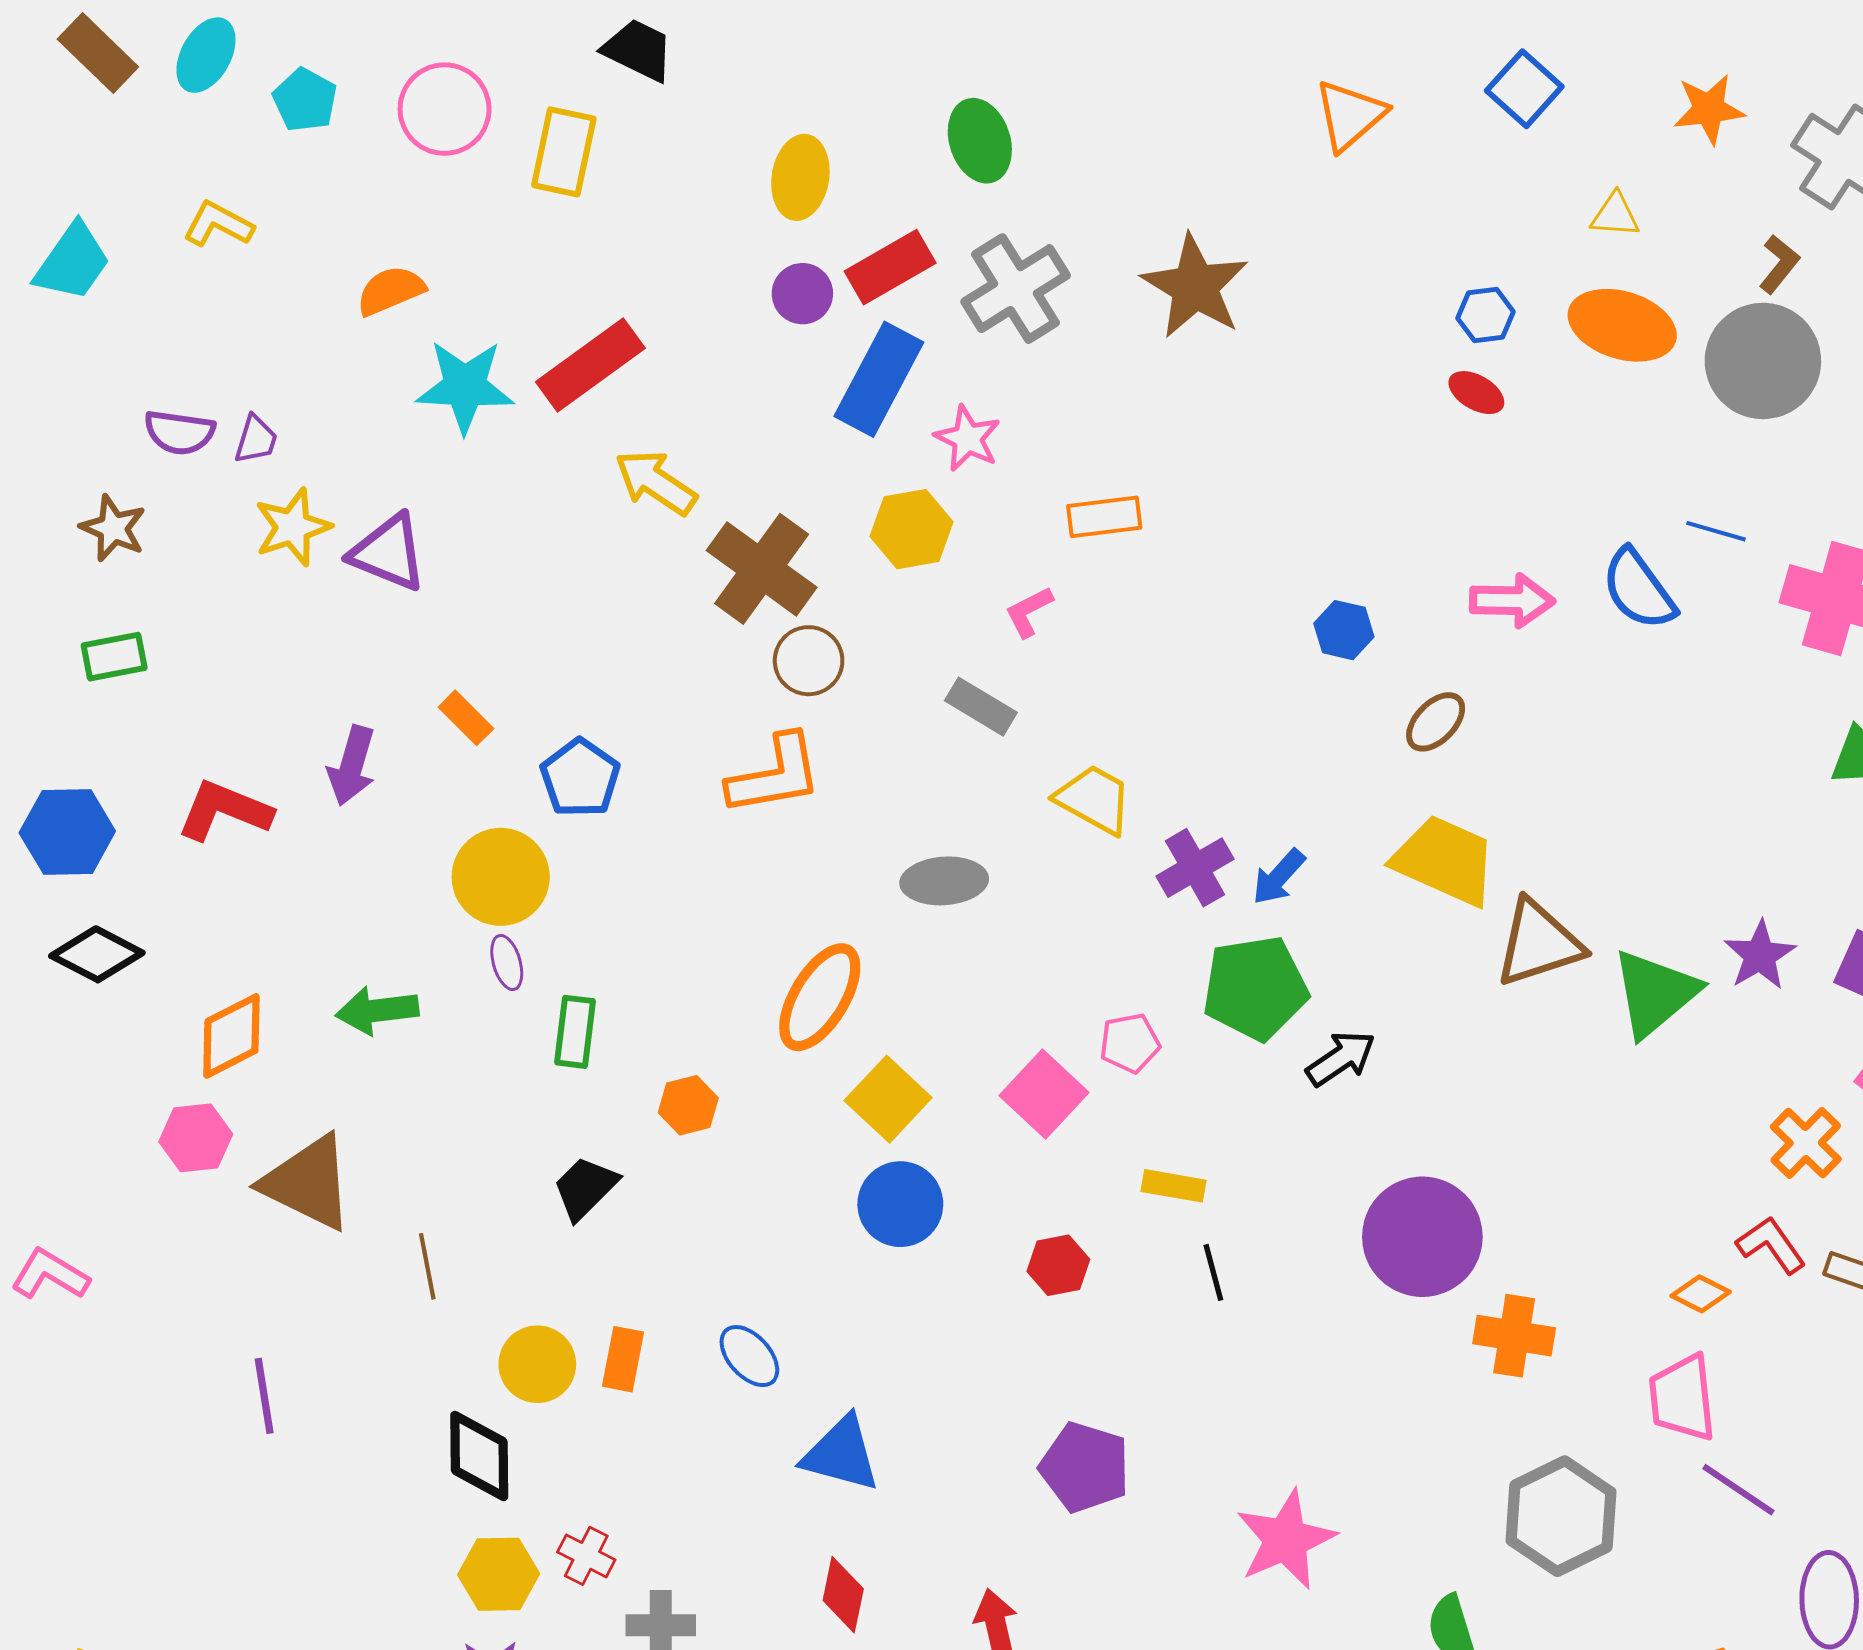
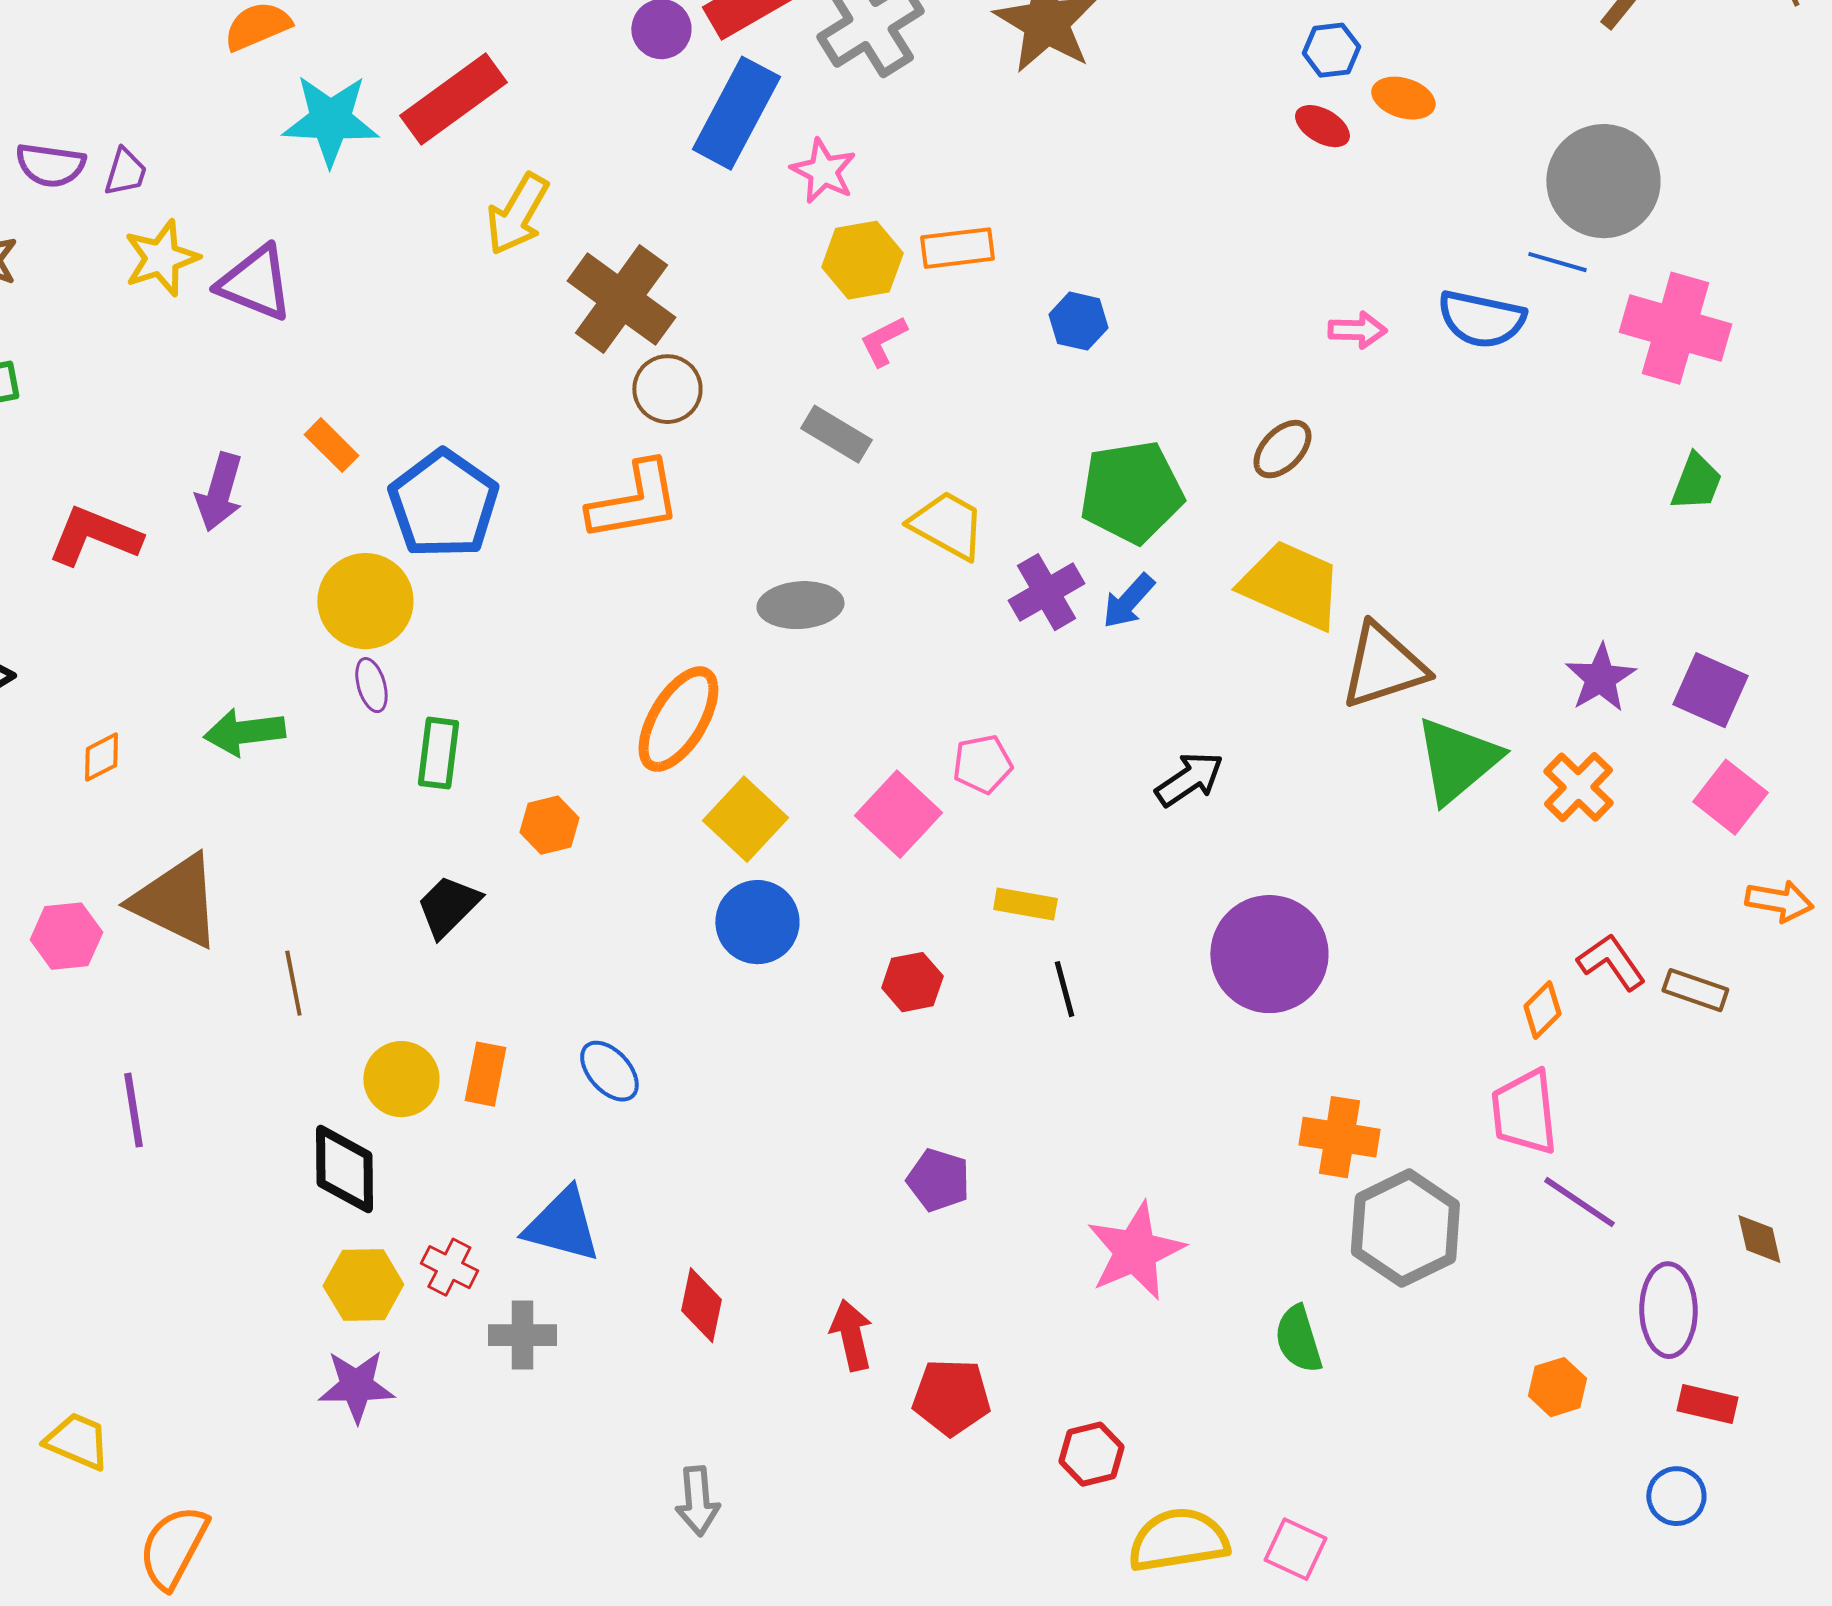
orange ellipse: (1622, 325) -> (1403, 98), moved, size x0.6
gray circle: (1763, 361) -> (1603, 181), moved
yellow arrow: (656, 482) -> (517, 214), turned -94
yellow hexagon: (912, 529) -> (862, 260), moved
blue semicircle: (1639, 589) -> (1481, 319), turned -42
pink arrow: (1512, 601) -> (1357, 330), size x0.7
blue hexagon: (1344, 630) -> (1078, 321), moved
blue pentagon: (580, 778) -> (443, 504), size x1.4
green pentagon: (1255, 988) -> (1131, 492), moved
green triangle: (1655, 993) -> (1457, 760), moved
orange diamond: (231, 1036) -> (101, 757), size x0.6
pink hexagon: (196, 1138) -> (66, 936), moved
orange cross: (1806, 1143) -> (1578, 787), moved
orange diamond: (1701, 1294) -> (1542, 1010), turned -72
orange cross: (1514, 1336) -> (1339, 1137), moved
blue triangle: (841, 1454) -> (562, 1225), moved
purple pentagon: (1085, 1467) -> (938, 1180), size x0.7

